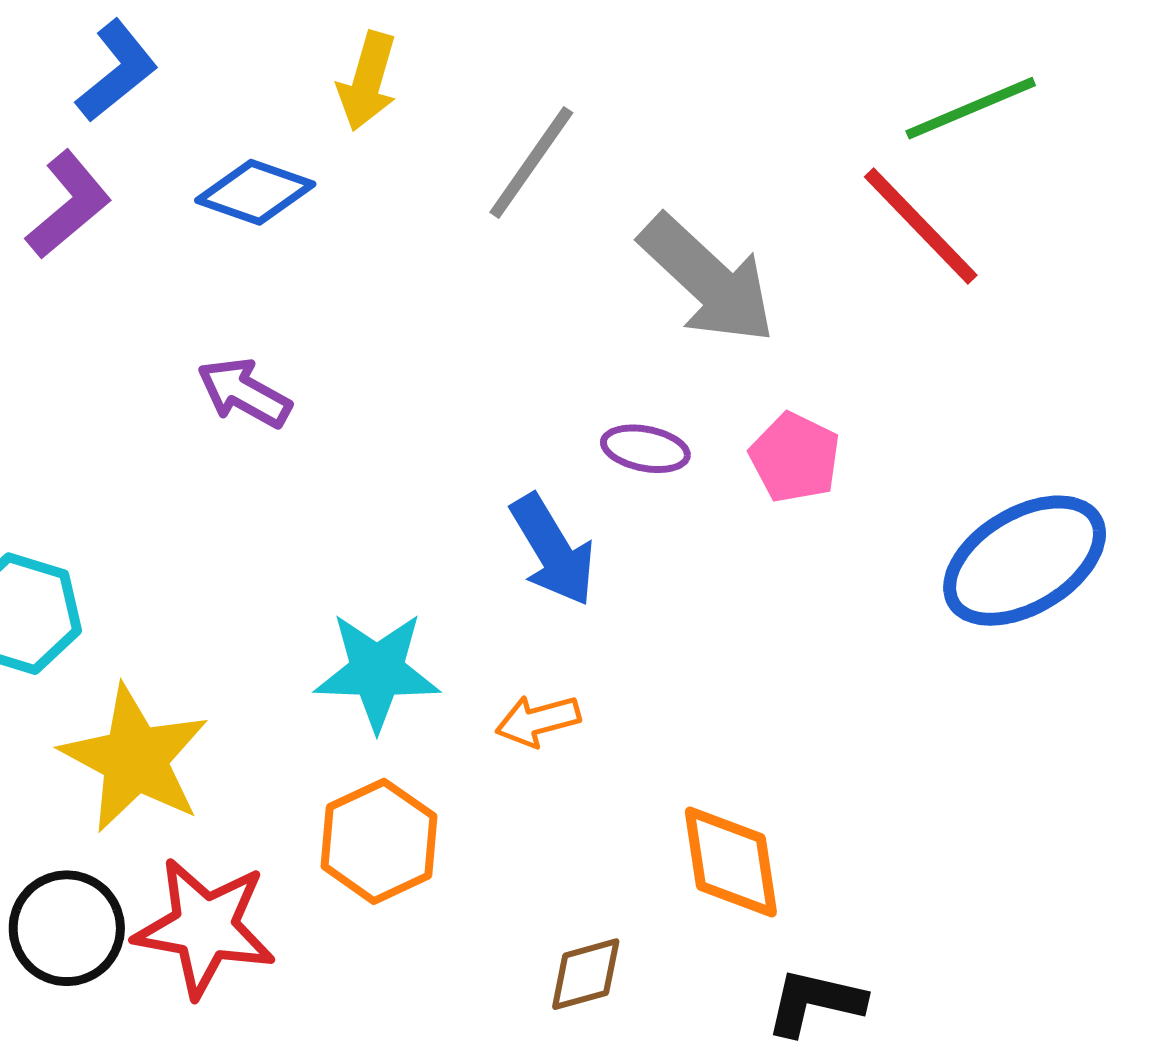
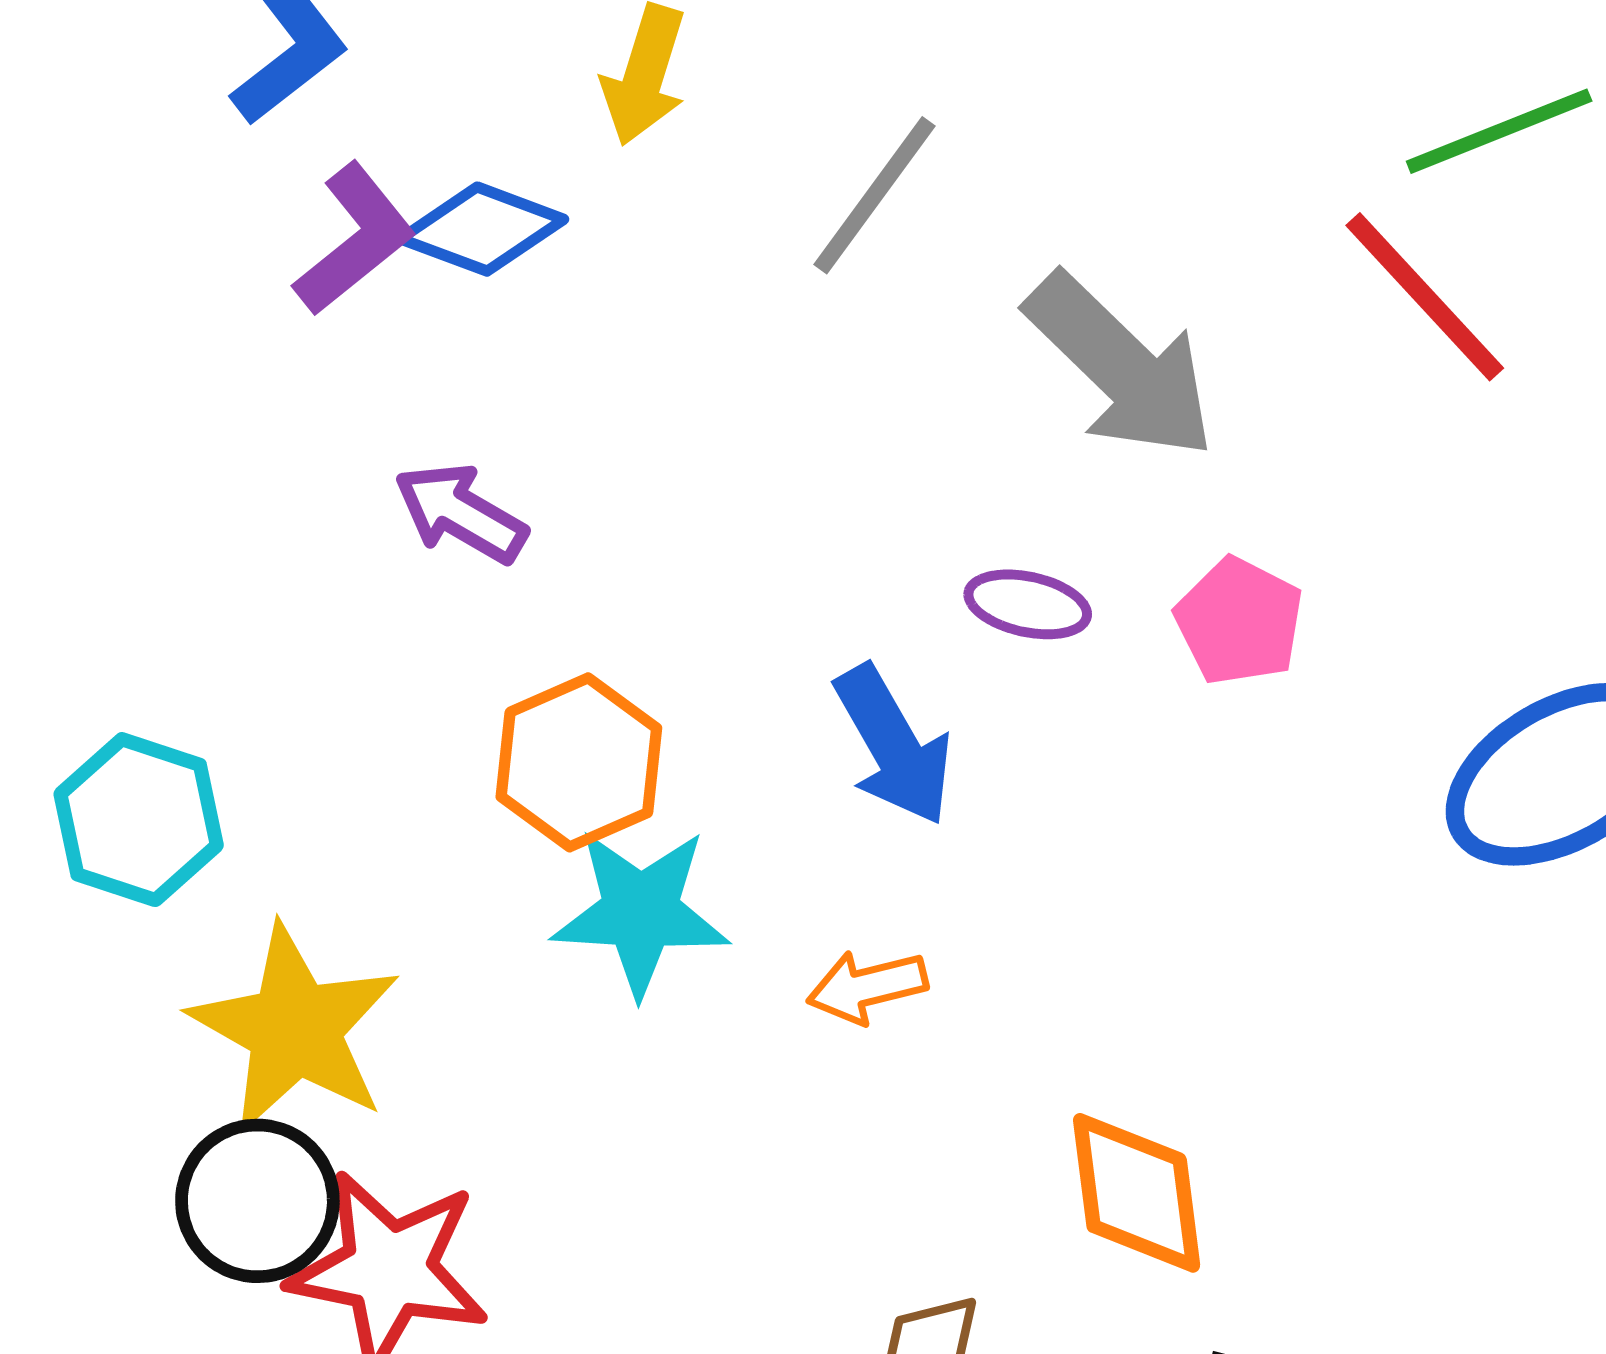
purple L-shape: (69, 205) -> (355, 239), moved
orange hexagon: (379, 841) -> (579, 762), moved
black circle: (67, 928) -> (257, 1201), moved

